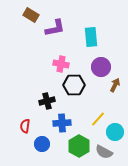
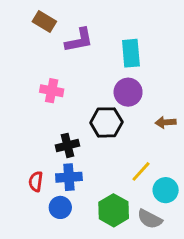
pink cross: (61, 64) -> (52, 91), moved
purple circle: (101, 67) -> (128, 92), moved
brown arrow: (115, 85) -> (166, 122), turned -120
blue cross: (62, 123) -> (69, 177), moved

